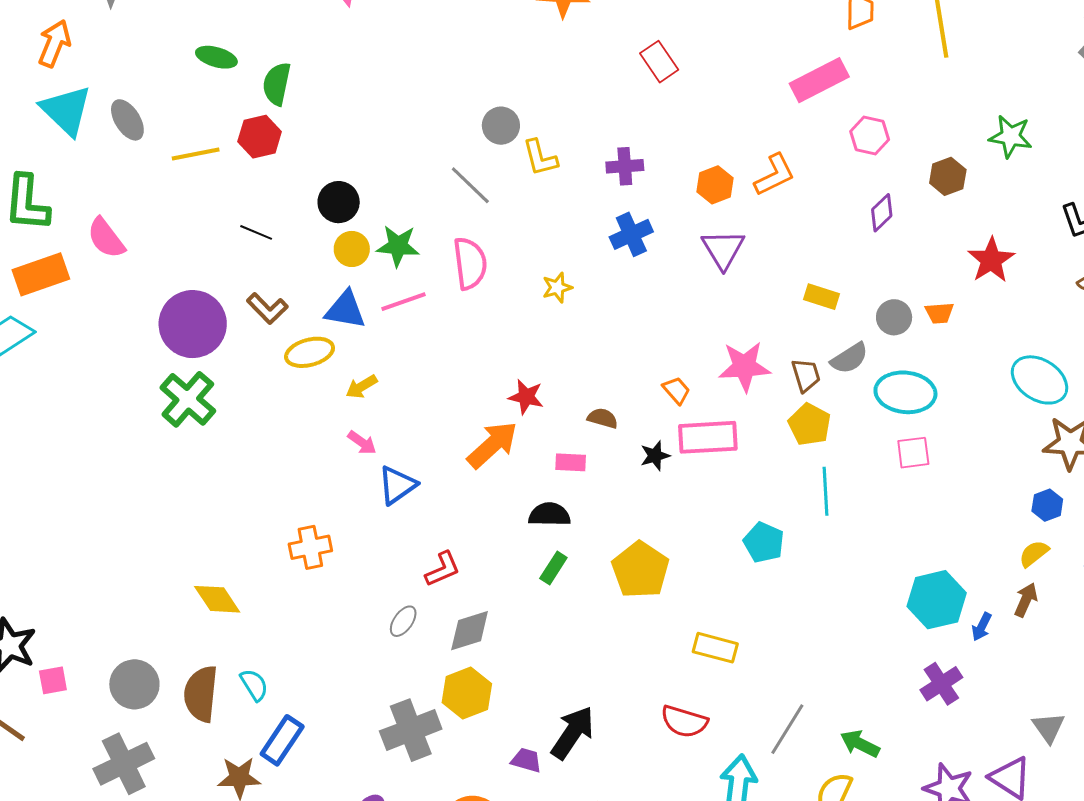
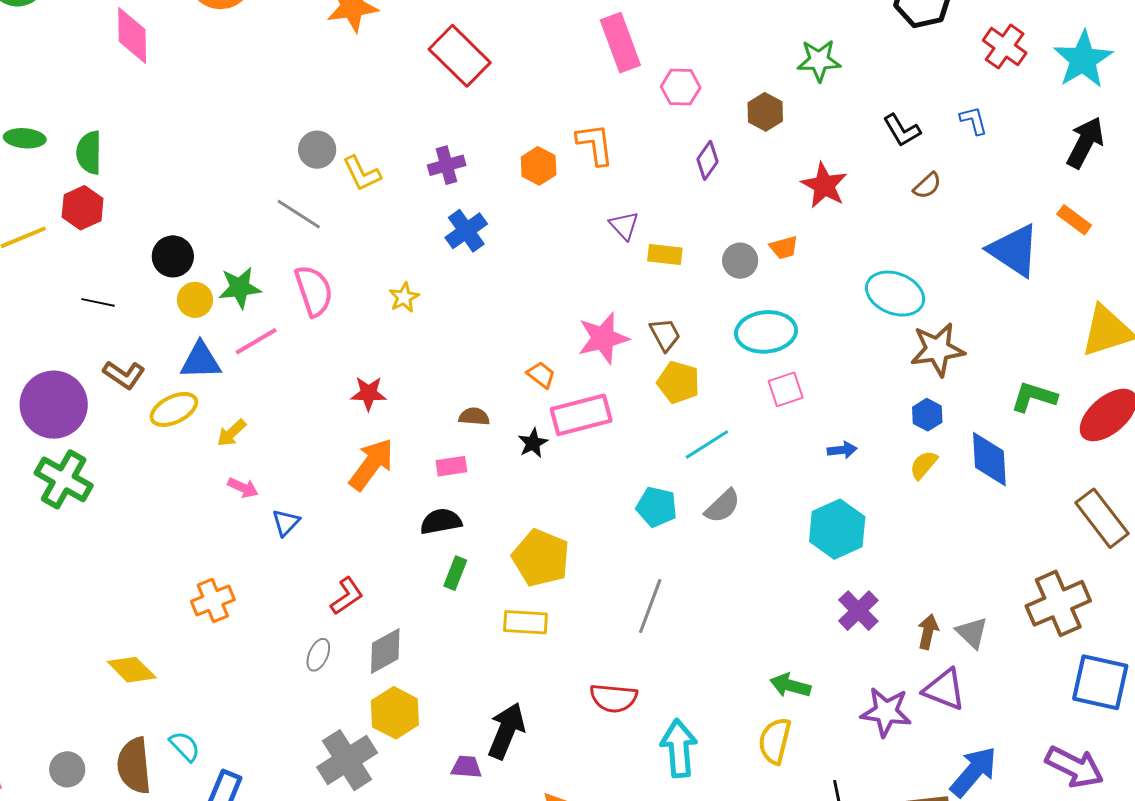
red rectangle: (659, 62) -> (460, 56), size x1.5
pink rectangle: (819, 80) -> (620, 43), turned -72
orange L-shape: (775, 175) -> (595, 144), turned -60
purple triangle: (723, 249) -> (624, 226), moved, size x0.7
gray semicircle: (849, 358) -> (723, 506), moved
red star: (526, 397) -> (368, 393), moved
blue triangle: (397, 485) -> (286, 523), size x0.7
cyan line: (825, 491) -> (707, 445), turned 72
brown arrow: (1026, 600) -> (928, 632), moved
blue arrow: (982, 627) -> (842, 450), moved, turned -112
yellow rectangle: (715, 648) -> (526, 622), moved
gray circle: (134, 684) -> (67, 769), size x0.7
gray line: (787, 729) -> (650, 606), moved

